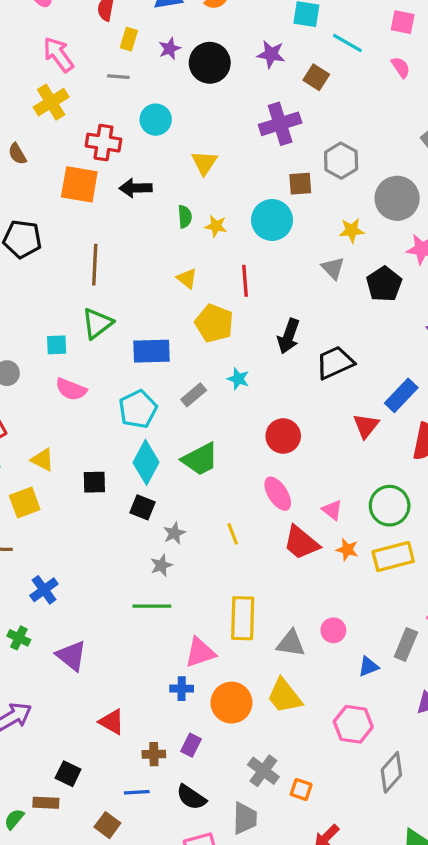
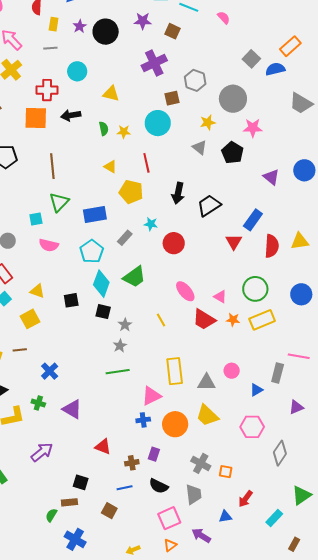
yellow triangle: (204, 163) -> (111, 94), turned -42
red circle: (283, 436) -> (174, 243), moved

